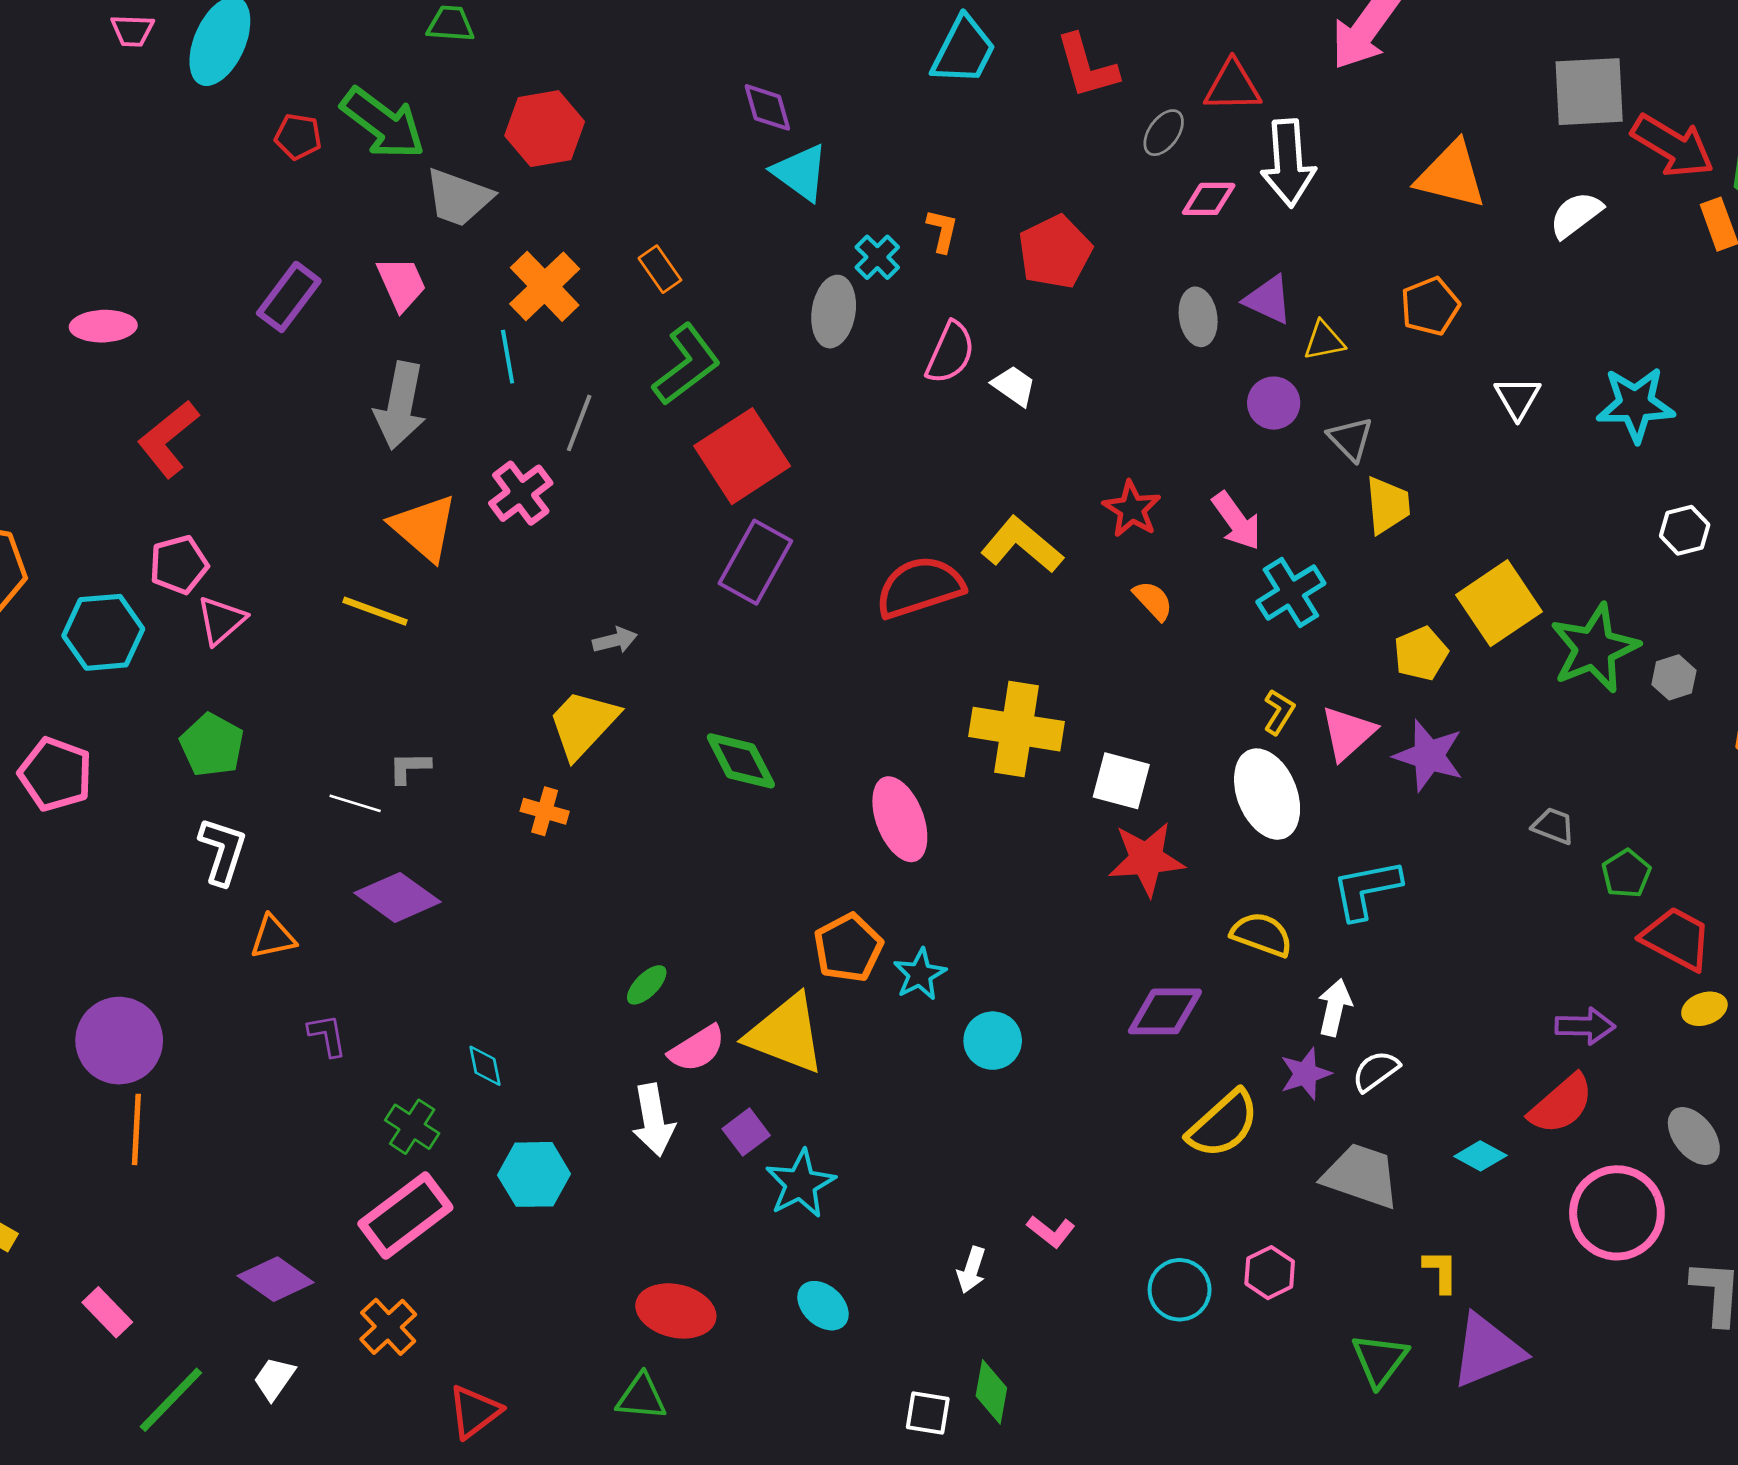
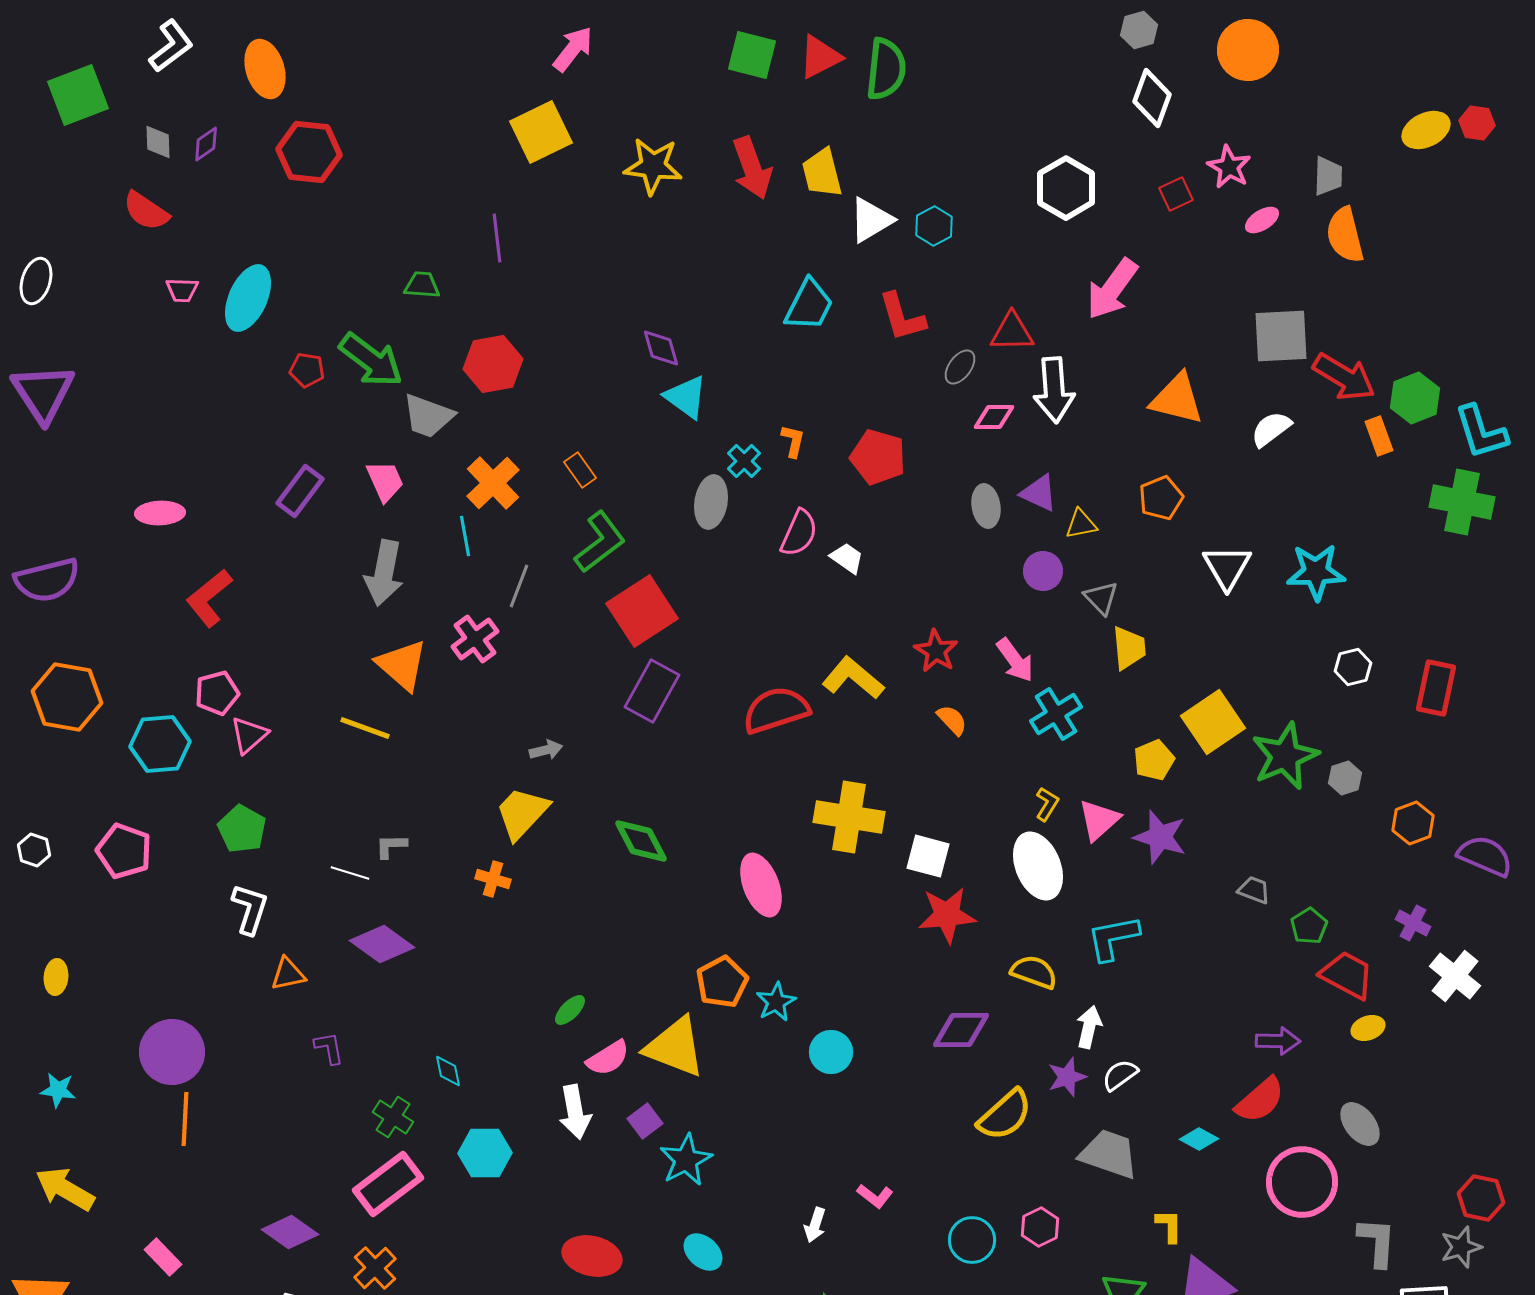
red pentagon: (1055, 252) -> (878, 457), turned -30
white triangle: (1518, 398) -> (1227, 567), size x1.4

